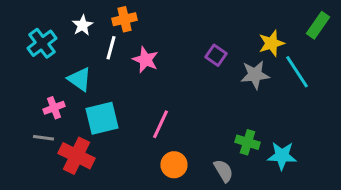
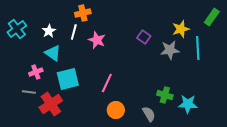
white star: (82, 25) -> (49, 31), moved
cyan cross: (42, 43) -> (17, 29), moved
cyan line: (297, 72) -> (198, 48), turned 30
red cross: (76, 156) -> (51, 104), turned 30

